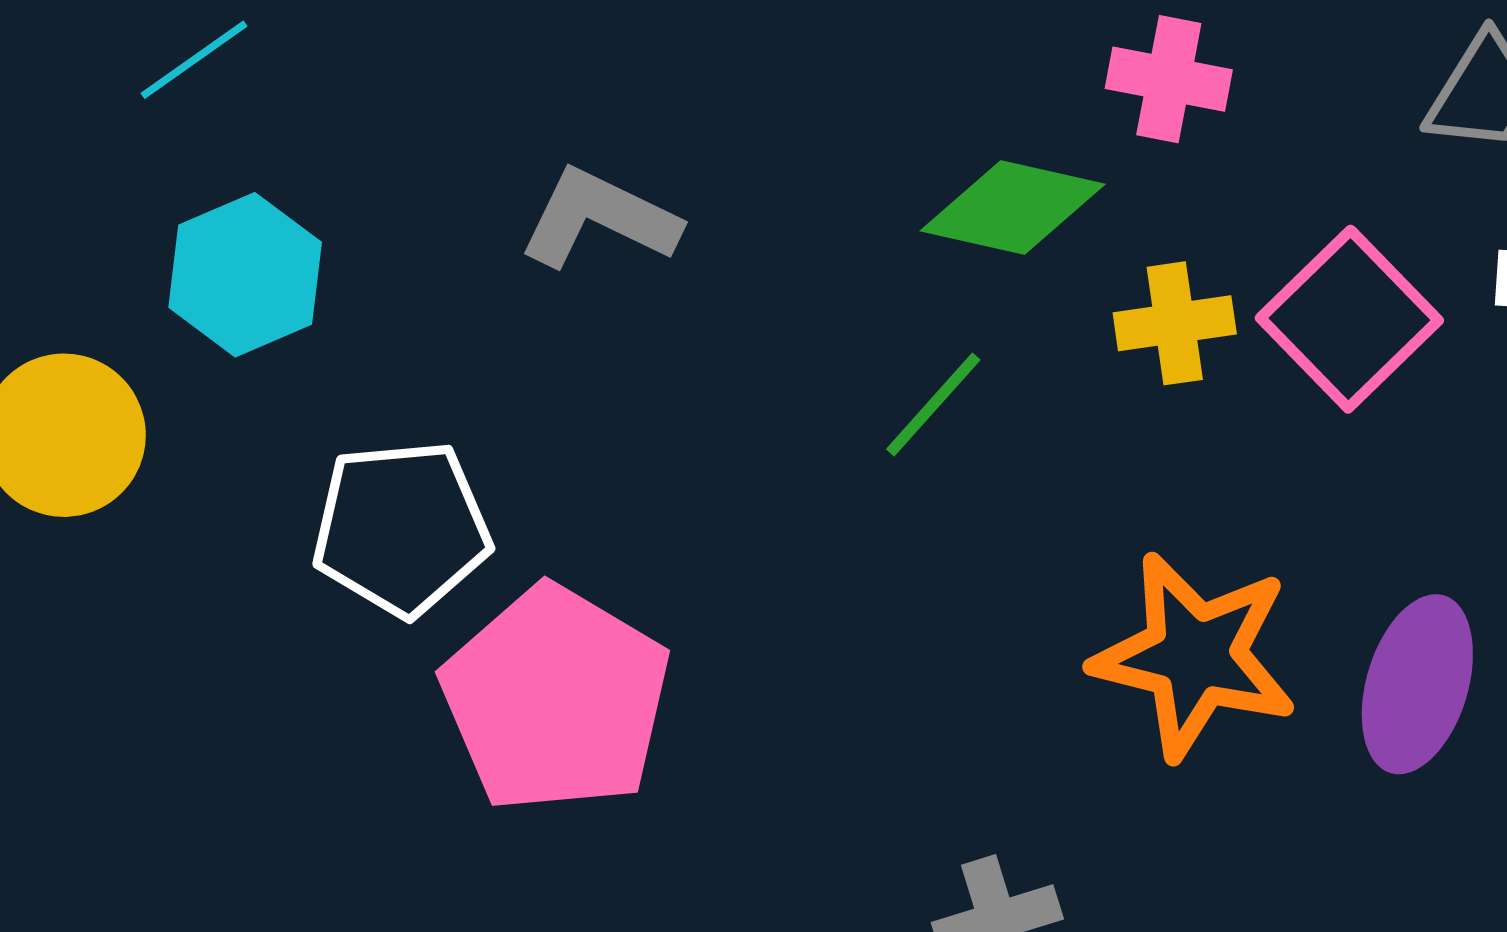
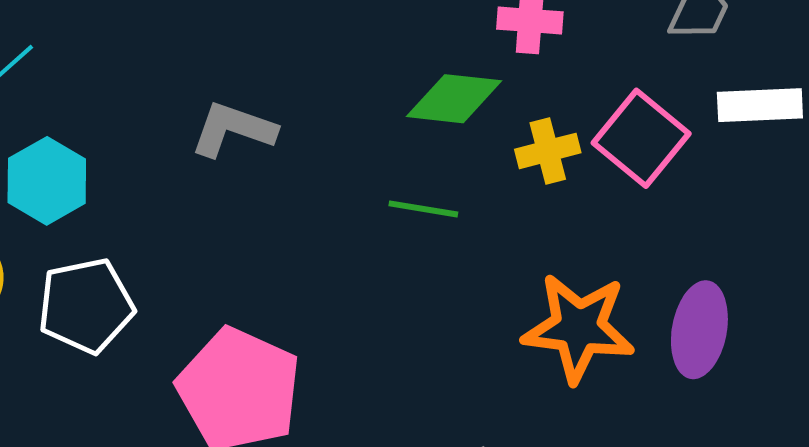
green line: (933, 404) -> (423, 209), turned 64
white pentagon: (401, 528) -> (86, 306), moved

